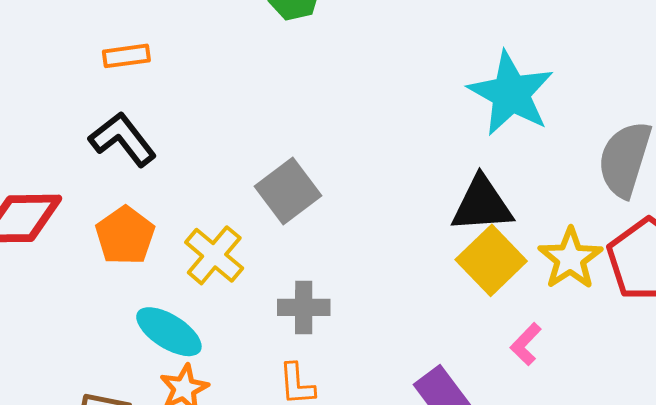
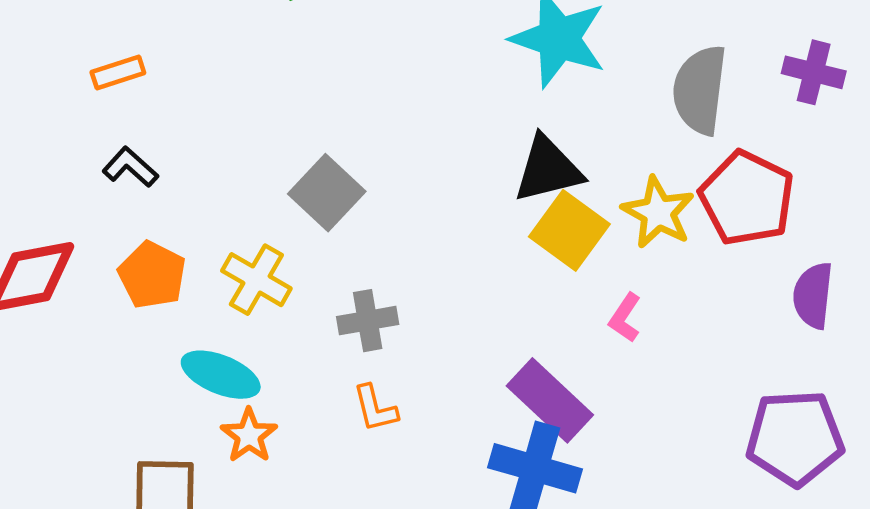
black L-shape: (123, 139) -> (130, 167), size x0.7

